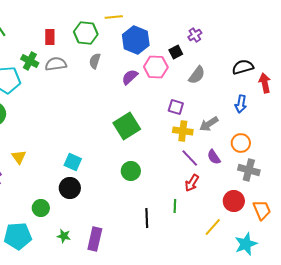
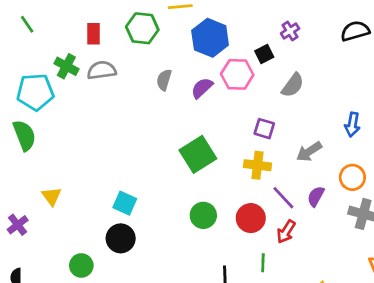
gray semicircle: (95, 61) -> (164, 80), moved
black semicircle: (243, 67) -> (355, 31), moved
yellow cross: (183, 131) -> (258, 165), moved
purple semicircle: (214, 157) -> (316, 196), turned 63
red circle: (234, 201) -> (251, 218), moved

